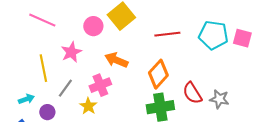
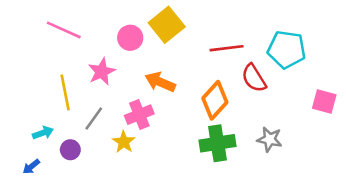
pink square: (242, 38) -> (324, 102), moved
red semicircle: (192, 93) -> (254, 78), moved
gray star: (219, 99) -> (270, 139), moved

